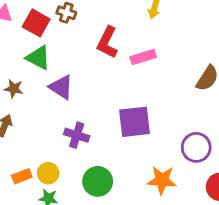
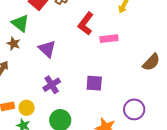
green triangle: (38, 58) -> (20, 23), moved
purple square: (135, 122) -> (94, 83), size x0.7
purple cross: (77, 135) -> (52, 85), turned 30

